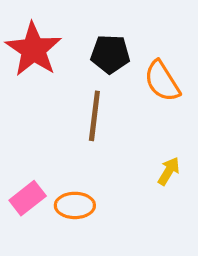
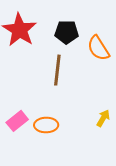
yellow arrow: (169, 171) -> (103, 118), moved

